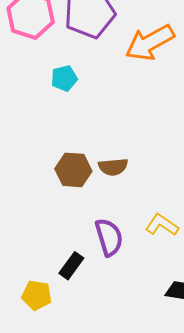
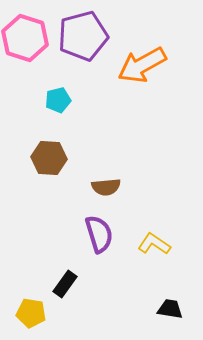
brown hexagon: (73, 170) -> (49, 158), moved
purple semicircle: (109, 237) -> (99, 234), moved

